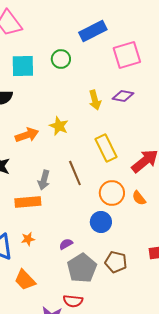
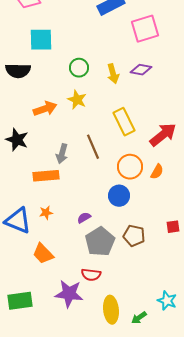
green circle: (61, 59) -> (79, 68), moved
orange semicircle: (139, 198) -> (157, 172), turned -112

